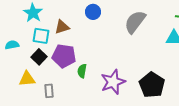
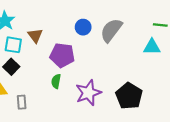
blue circle: (93, 12) -> (83, 27), moved
brown triangle: (62, 27) -> (35, 35), turned -49
purple pentagon: (64, 56) -> (62, 55), moved

